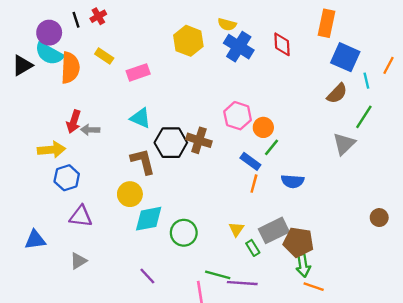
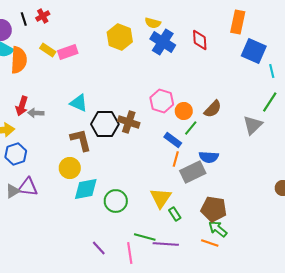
pink rectangle: (138, 72) -> (68, 52), moved
brown semicircle: (337, 93) -> (213, 109), moved
yellow triangle: (236, 229) -> (161, 198), size x1.6
gray rectangle: (274, 230) -> (193, 172), moved
gray triangle: (78, 261) -> (13, 191), moved
green arrow: (303, 266) -> (218, 229), turned 138
purple line: (147, 276) -> (99, 248), moved
orange line: (314, 287) -> (210, 243), moved

